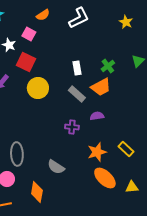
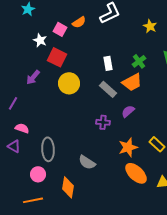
orange semicircle: (43, 15) -> (79, 22), moved
yellow star: (126, 22) -> (150, 26), moved
purple semicircle: (97, 116) -> (128, 111), turned -32

